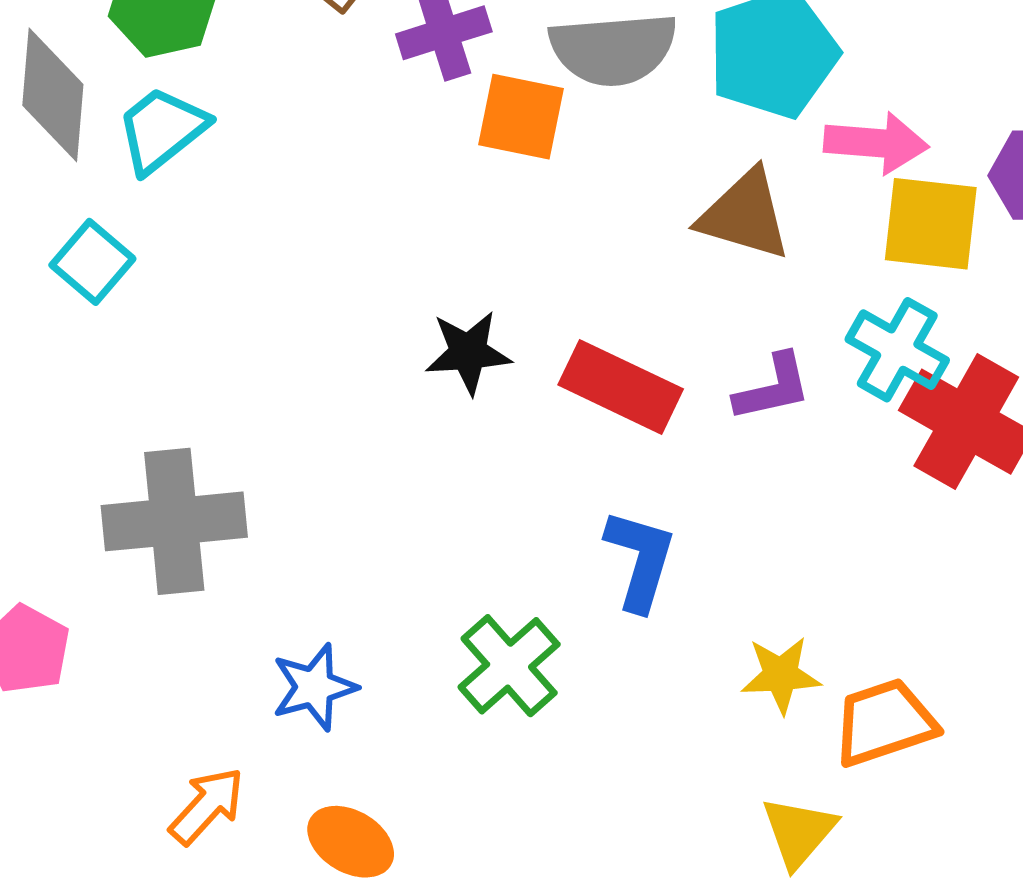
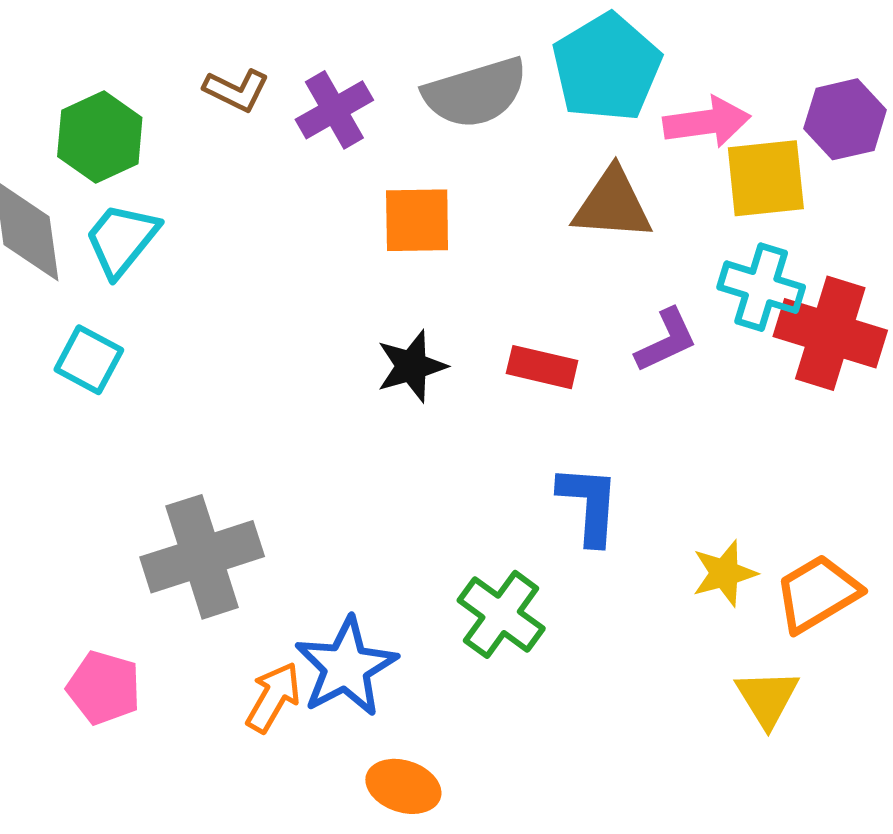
orange square: (521, 117) -> (417, 220), moved
red rectangle: (621, 387) -> (542, 367), size x0.7
blue star: (314, 687) -> (346, 667), size x1.4
orange arrow: (207, 806) -> (273, 697), moved

